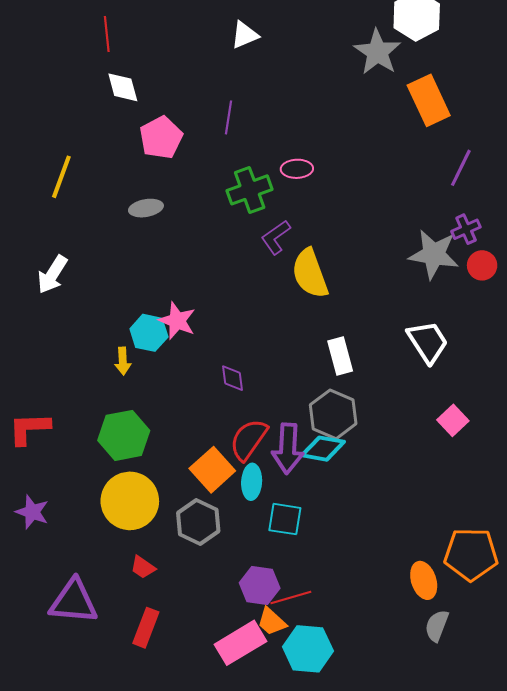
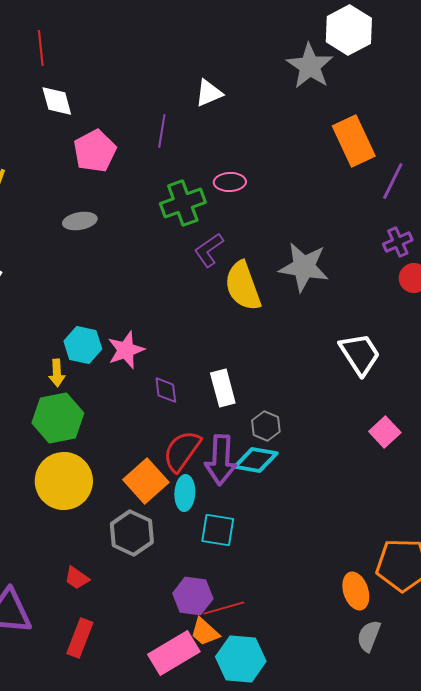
white triangle: (245, 35) -> (209, 93), moved
orange rectangle: (429, 100) -> (354, 141), moved
gray star: (434, 254) -> (304, 267), moved
pink star: (177, 321) -> (126, 350), moved, turned 30
white rectangle: (340, 356) -> (223, 388), moved
gray hexagon: (333, 414) -> (266, 426), size x0.6
green hexagon: (124, 435) -> (58, 418), moved
yellow circle: (130, 501) -> (64, 481), moved

